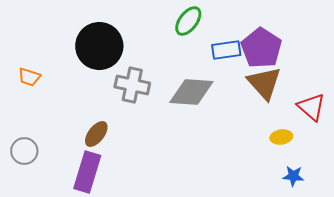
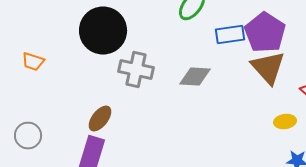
gray diamond: (191, 92) -> (195, 77), size x0.7

